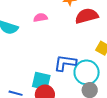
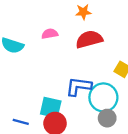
red semicircle: (87, 16) -> (89, 39), moved

